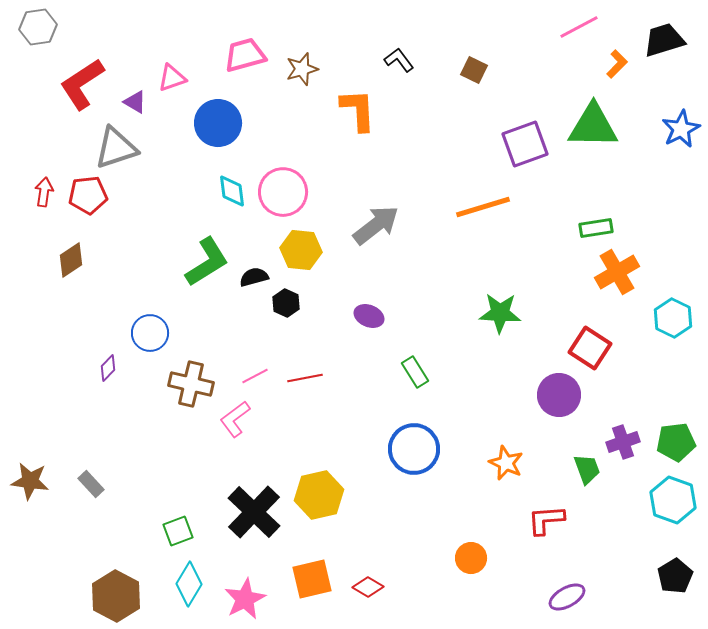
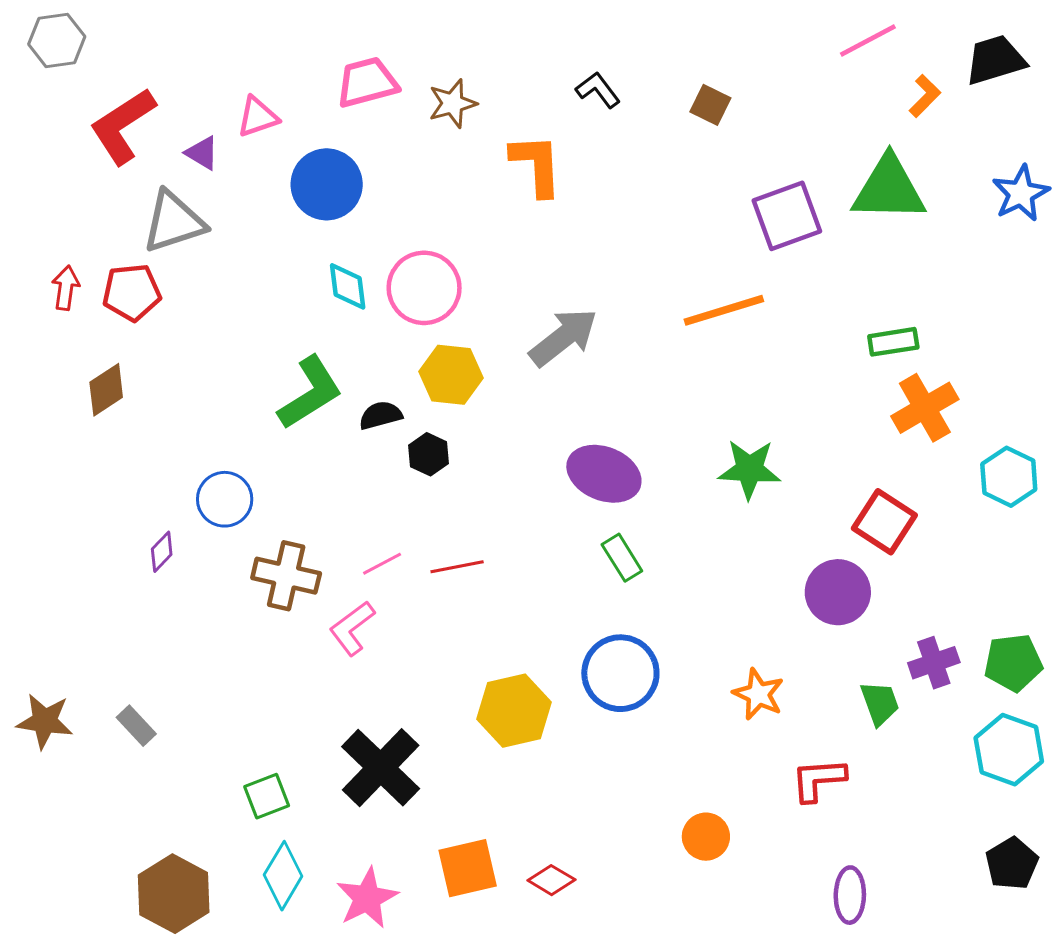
purple ellipse: (369, 316) -> (604, 474), moved, size x1.6
yellow hexagon: (319, 495) -> (514, 711), moved
purple ellipse: (567, 597) -> (850, 895), turned -60

